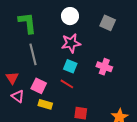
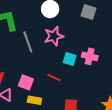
gray line: (33, 54) -> (28, 42), moved
cyan square: (70, 66) -> (70, 59), moved

